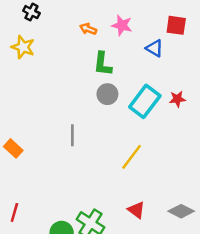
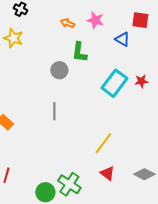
gray circle: (107, 94) -> (59, 70), moved
yellow line: (132, 157) -> (103, 143), moved

